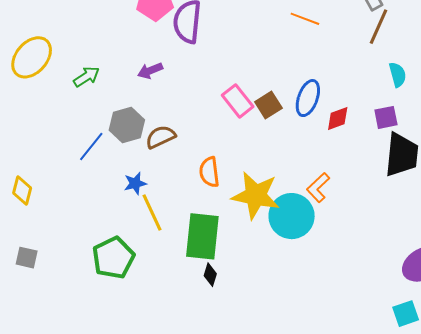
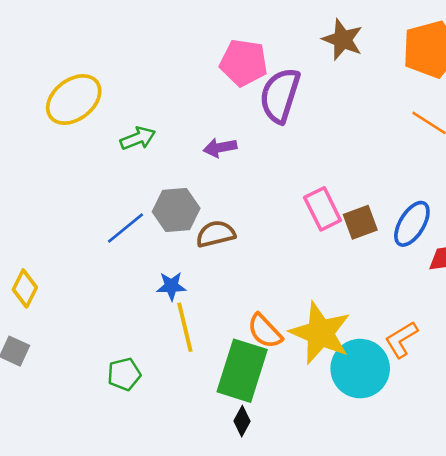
orange semicircle: (209, 172) -> (265, 331), moved, turned -48
yellow diamond: (22, 191) -> (25, 288), moved
green pentagon: (113, 258) -> (124, 374), size x0.6

